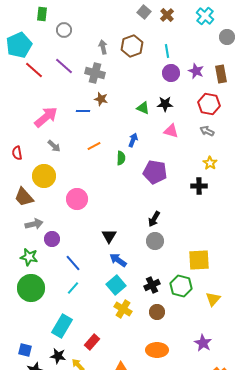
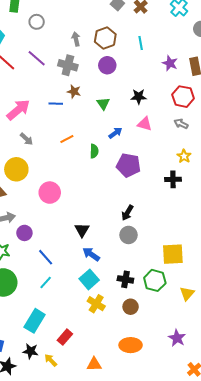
purple circle: (171, 73) -> (107, 65), moved
green triangle: (143, 108) -> (103, 104), moved, turned 32
blue arrow: (133, 140) -> (115, 133), moved, turned 32
black cross: (152, 285) -> (125, 279), turned 35

